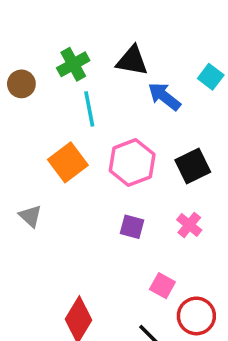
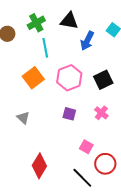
blue arrow: (164, 96) -> (87, 41), turned -102
gray triangle: (30, 216) -> (23, 118), moved

